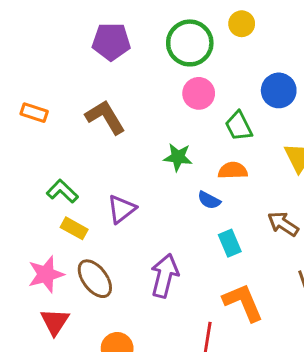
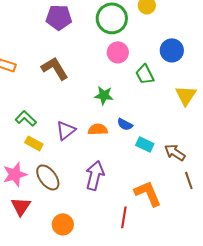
orange semicircle: (233, 170) -> (98, 129), moved
brown arrow: (283, 224) -> (175, 152), moved
cyan rectangle: (230, 243) -> (145, 144), moved, turned -42

